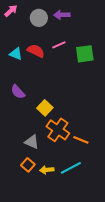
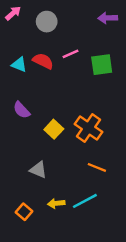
purple arrow: (62, 15) -> (108, 18), moved
orange cross: (58, 130) -> (89, 128), moved
orange square: (28, 165) -> (24, 212), moved

